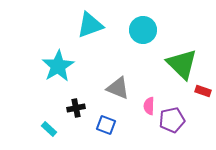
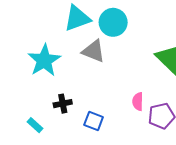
cyan circle: (143, 30) -> (113, 22), moved
gray triangle: (118, 88) -> (94, 51), moved

